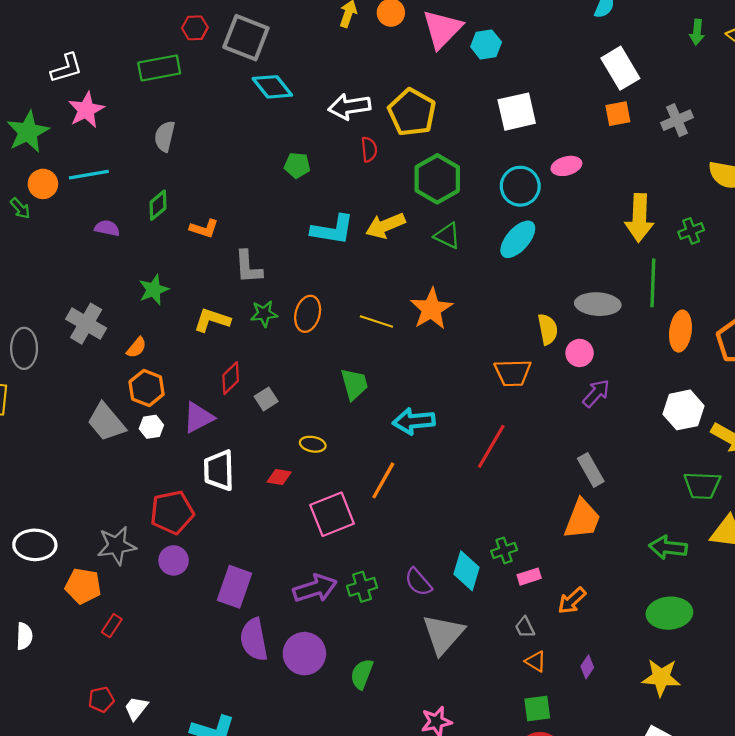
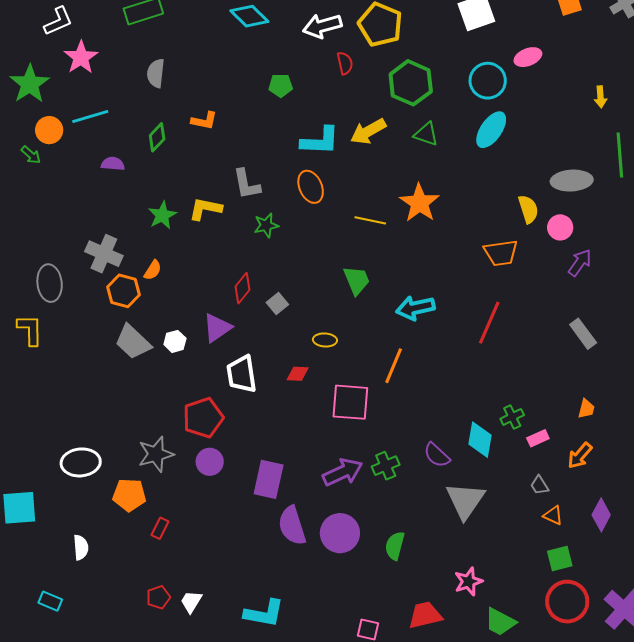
yellow arrow: (639, 218) -> (601, 97), size x0.5
orange L-shape: (204, 229) -> (204, 121), moved
orange ellipse: (308, 314) -> (311, 187), moved, turned -32
yellow L-shape: (212, 320) -> (205, 209), moved
orange hexagon: (147, 388) -> (123, 291), moved
pink square: (332, 514) -> (350, 402), turned 33
orange trapezoid: (582, 519) -> (586, 409), moved, size x0.5
purple diamond: (587, 667) -> (601, 515), size x1.5

